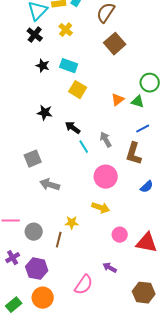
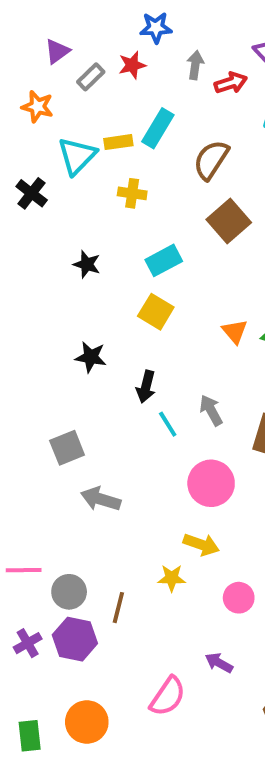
yellow cross: (66, 30) -> (132, 193), turned -32
black cross: (35, 35) -> (32, 193), moved
cyan rectangle: (69, 66) -> (164, 260), moved, turned -48
orange triangle: (118, 100) -> (235, 331), turned -32
black arrow: (73, 128) -> (146, 387), turned -112
yellow star: (72, 223) -> (172, 578), moved
purple hexagon: (37, 269) -> (75, 639), moved
green rectangle: (14, 305) -> (30, 736), turned -56

